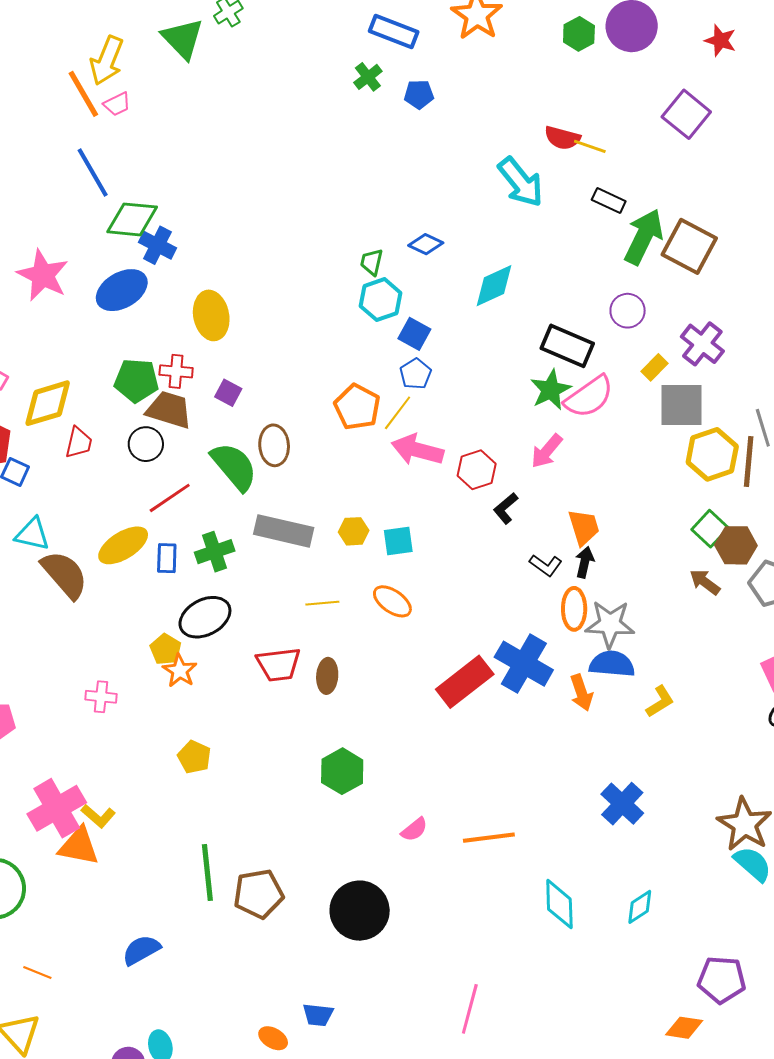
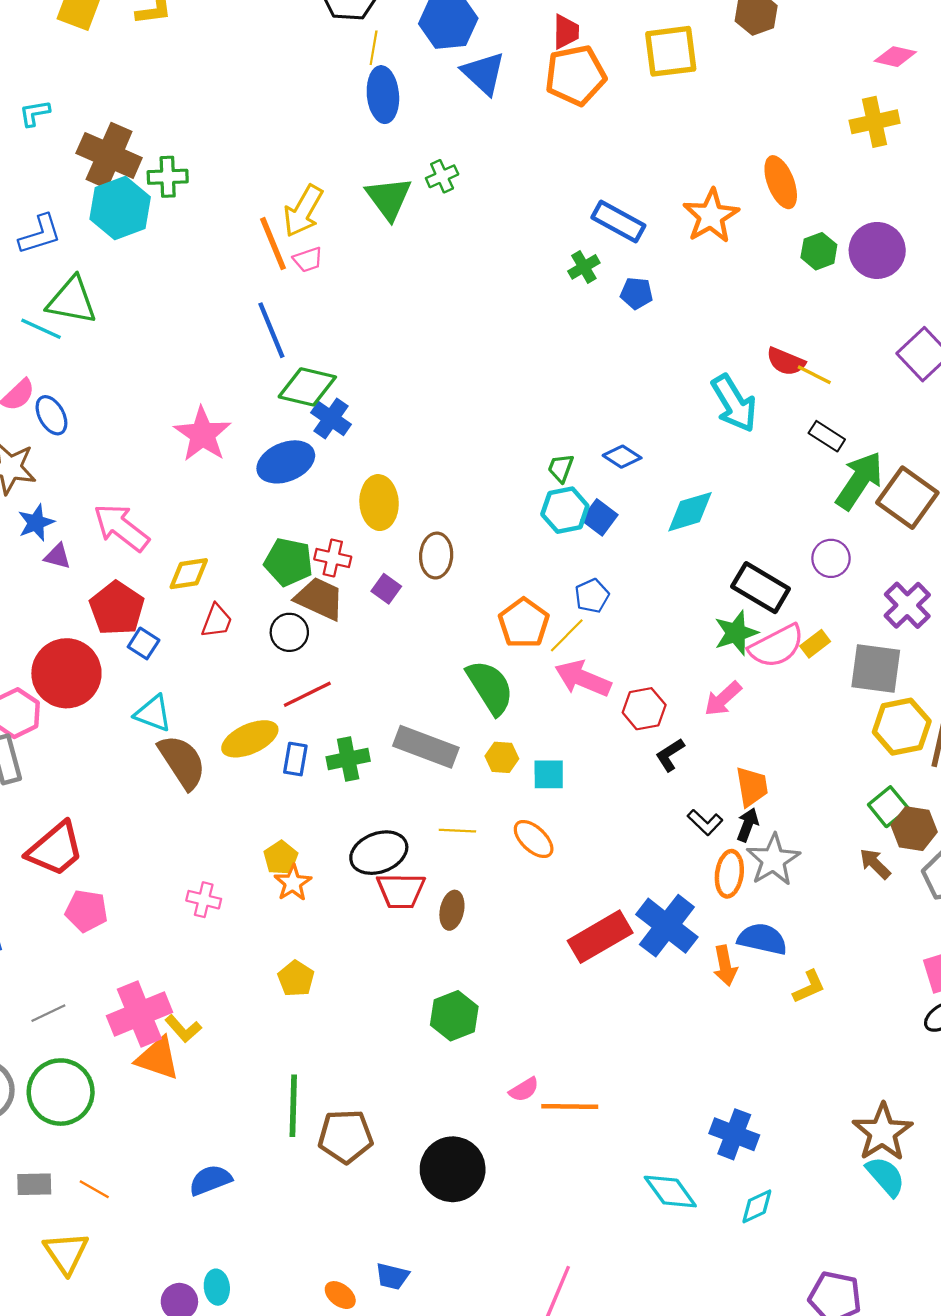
blue square: (414, 334) -> (599, 517), moved
yellow rectangle: (655, 367) -> (815, 644), moved
yellow diamond: (48, 403) -> (189, 574), size x0.7
brown ellipse: (274, 445) -> (436, 556), moved
green semicircle: (234, 466) -> (490, 687), moved
black ellipse: (205, 617) -> (379, 853), moved
gray star: (610, 624) -> (773, 860), moved, turned 30
blue cross: (622, 804) -> (734, 1134), moved, turned -30
orange line: (489, 838) -> (570, 1106), moved
cyan diamond: (559, 904) -> (670, 1192), turned -42

